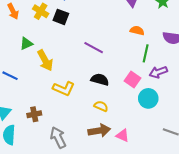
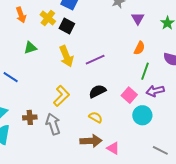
orange semicircle: (137, 31) -> (139, 48), turned 96
purple line: (94, 48) -> (95, 60), turned -60
yellow arrow: (45, 60) -> (66, 56), moved
black semicircle: (100, 80) -> (97, 91), turned -48
yellow L-shape: (64, 89) -> (61, 96), turned -75
gray arrow: (58, 137) -> (53, 124), moved

